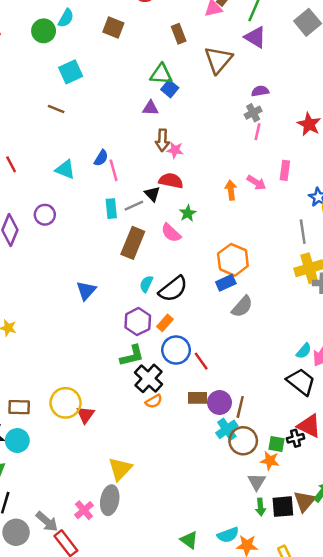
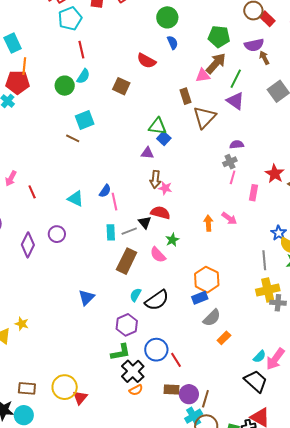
brown rectangle: (179, 34) -> (185, 96), moved
brown line: (56, 109) -> (73, 138), moved
pink rectangle: (285, 170) -> (254, 193), moved
orange rectangle: (165, 323) -> (224, 338), moved

